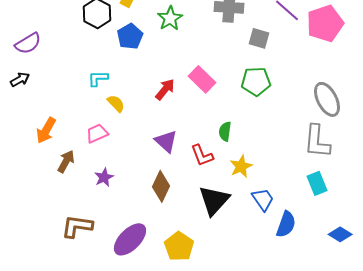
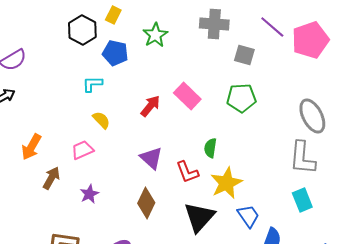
blue pentagon: (130, 36) -> (115, 53), turned -30
cyan L-shape: (98, 78) -> (92, 84), moved
yellow star: (241, 166) -> (226, 183), size x1.4

